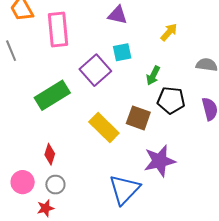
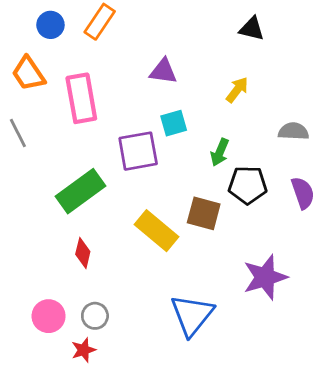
purple square: (95, 70) -> (138, 151), turned 36
red diamond: (50, 154) -> (83, 253), moved
purple star: (160, 161) -> (265, 277), moved

